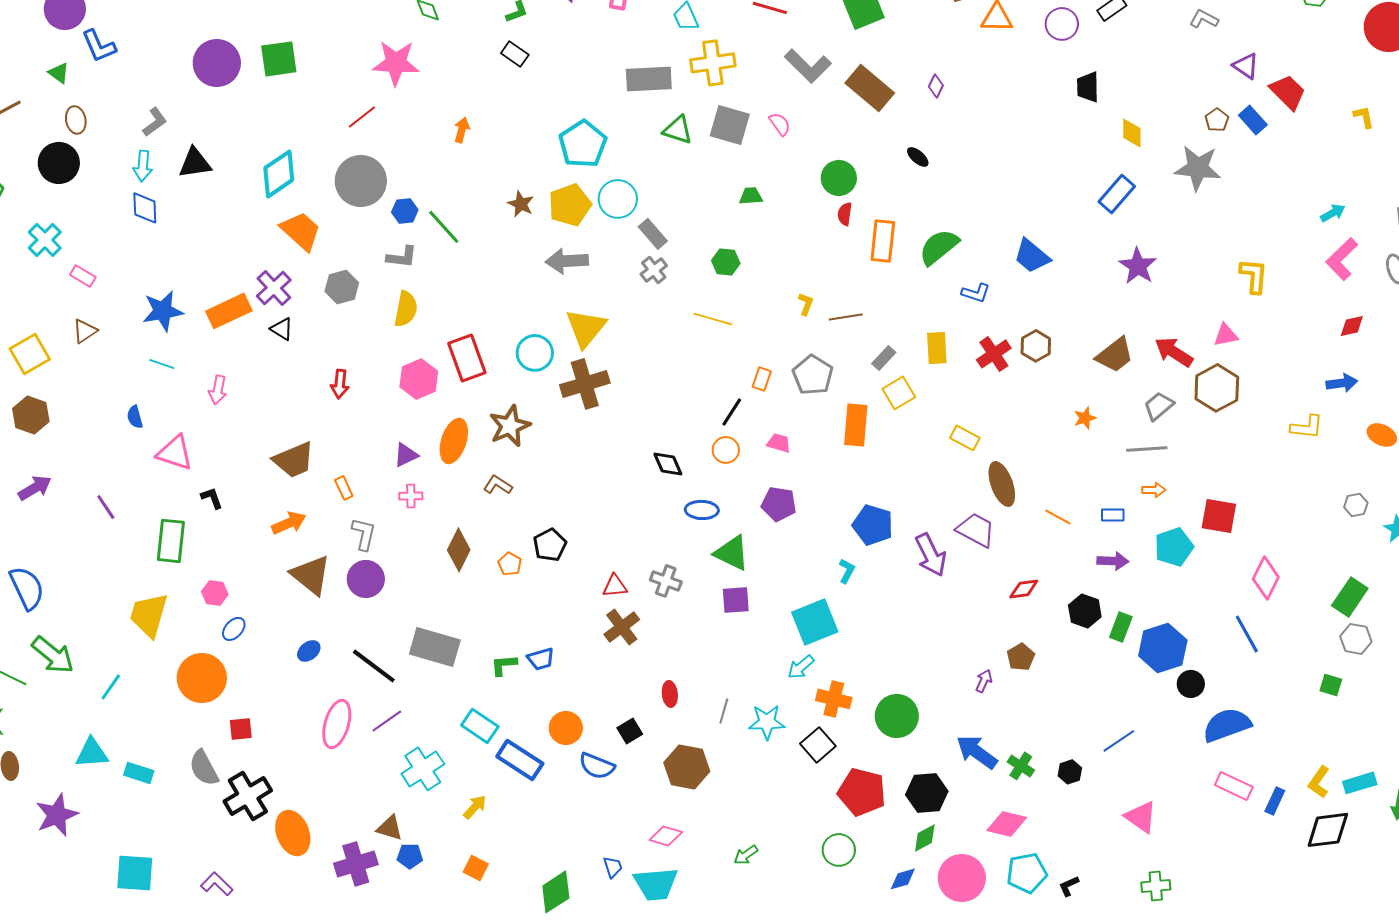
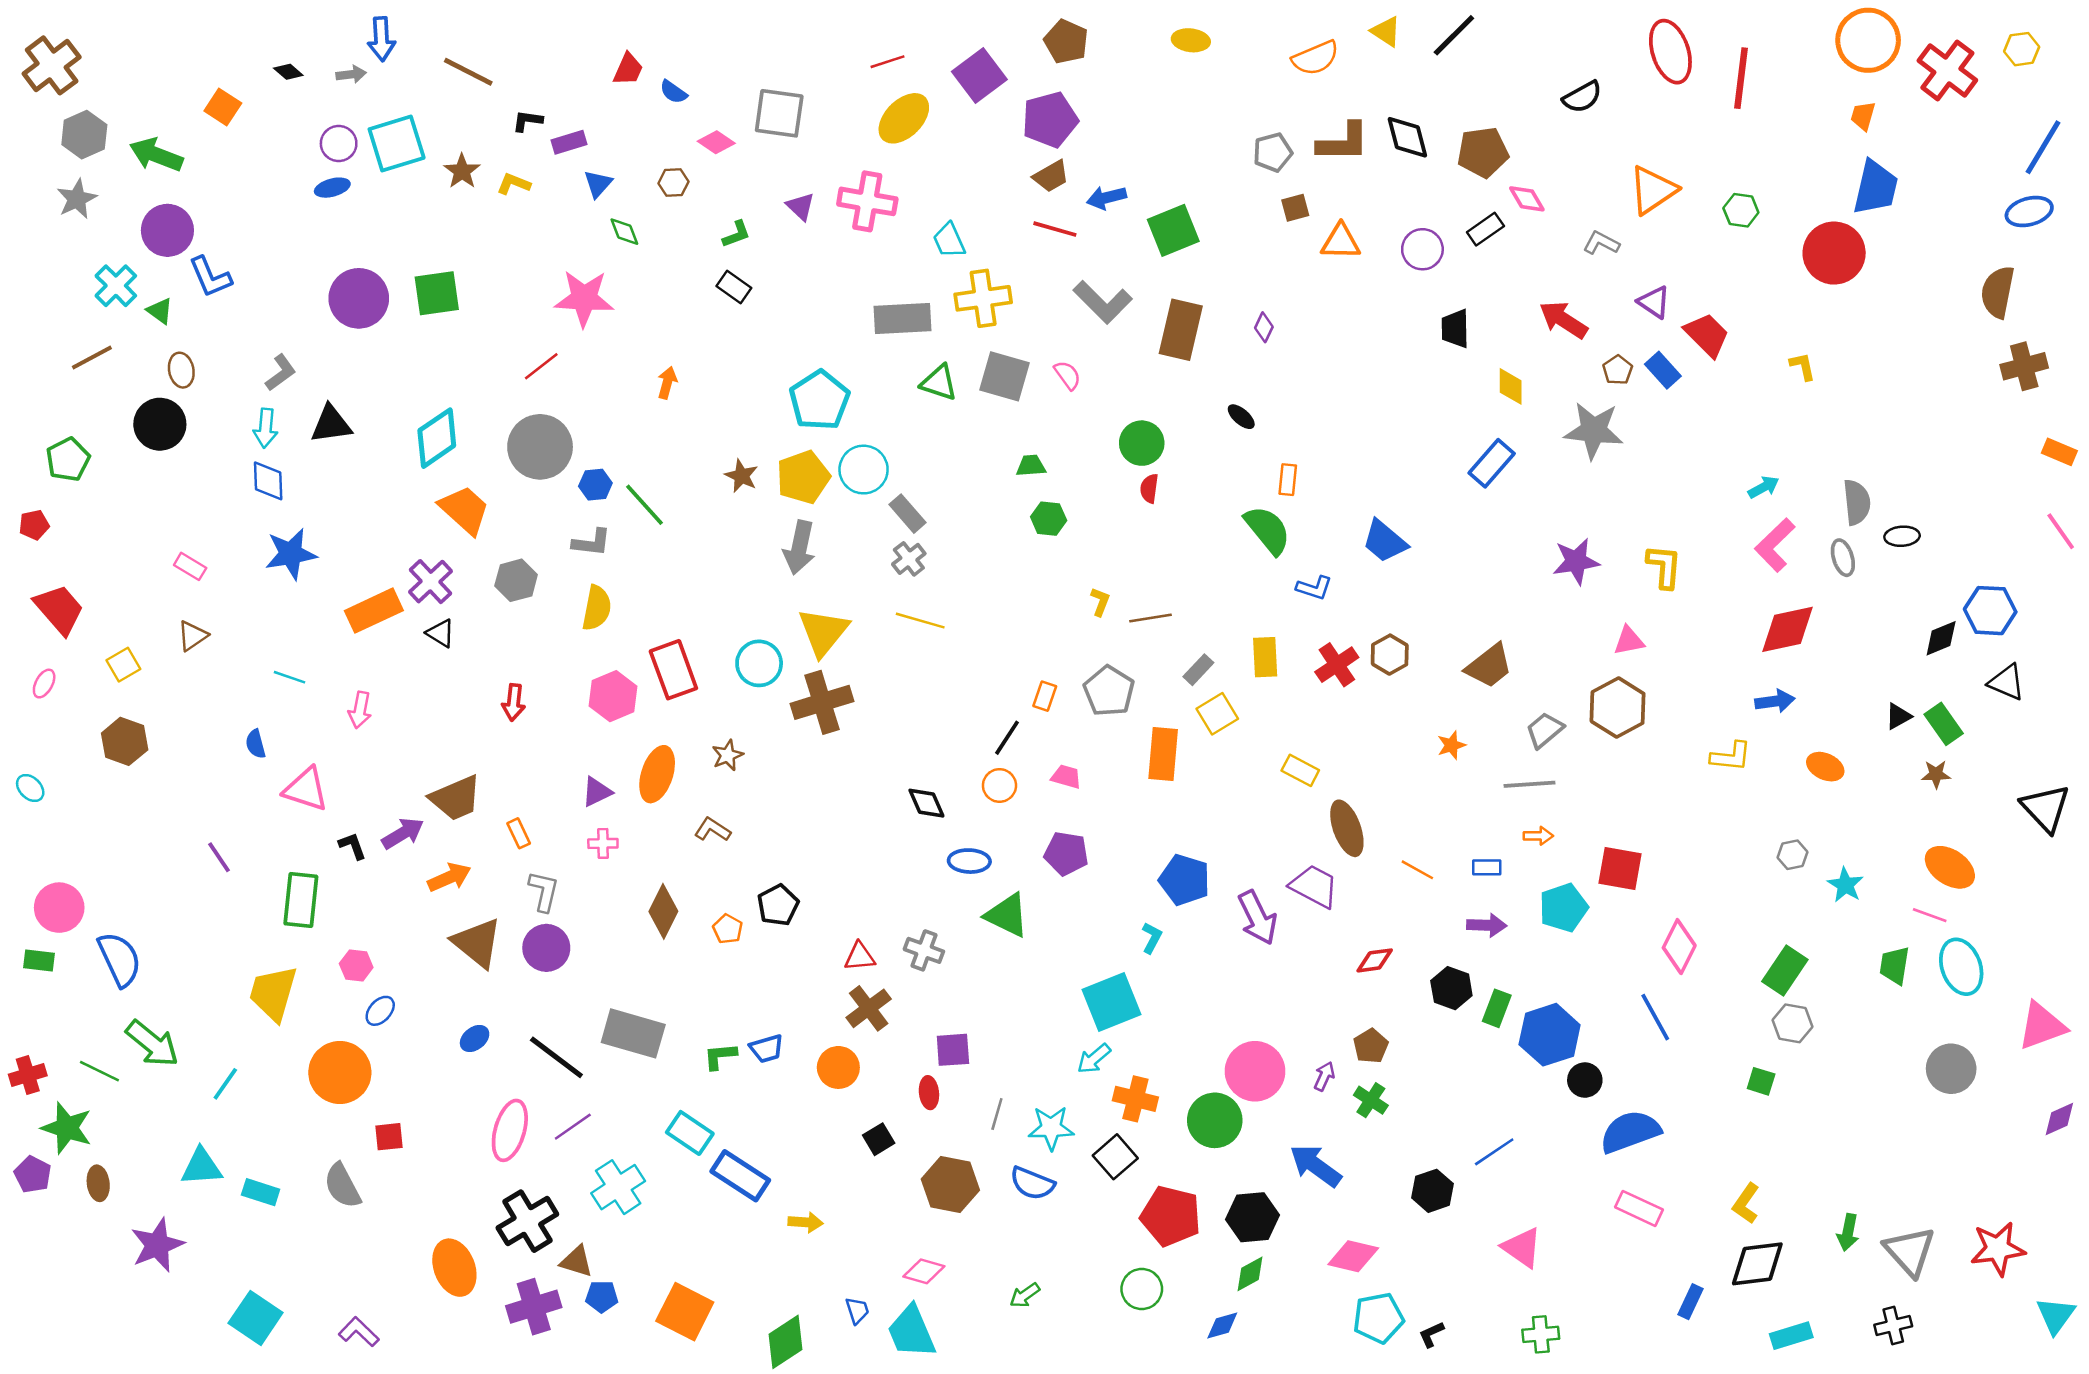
brown rectangle: (870, 88) -> (1181, 330), turned 63
cyan cross: (45, 240) -> (116, 286), moved
orange rectangle: (883, 241) -> (1288, 480), moved, size x0.6
green semicircle: (939, 247) -> (1268, 530), turned 90
gray arrow: (567, 261) -> (799, 548), turned -75
green hexagon: (726, 262) -> (1049, 519), moved
purple star: (1138, 266) -> (1576, 561), moved, turned 30
blue star: (163, 311) -> (291, 554), moved
yellow line: (713, 319) -> (920, 621), moved
red diamond: (1352, 326) -> (1787, 629), size x1.8
red arrow: (1174, 352) -> (1563, 320), moved
yellow square: (30, 354) -> (123, 665), size x0.7
brown star: (510, 426) -> (728, 755), size x0.6
purple arrow: (35, 488) -> (403, 833), moved
purple square: (736, 600) -> (953, 1050), moved
orange circle: (566, 728) -> (838, 1067), moved
blue semicircle: (597, 766) -> (1032, 1183), moved
green cross: (1021, 766) -> (1371, 1100), moved
black hexagon: (1070, 772) -> (1433, 1191), size x1.4
cyan rectangle: (1360, 783) -> (1791, 1336), moved
black cross: (248, 796) -> (527, 1221), moved
blue rectangle: (1275, 801) -> (1691, 1302), moved
yellow arrow: (475, 807) -> (806, 1222), moved, turned 52
orange square: (476, 868) -> (685, 1312), size x1.8
cyan square: (135, 873) -> (256, 1318), turned 30
pink circle: (962, 878) -> (1255, 1071), moved
cyan trapezoid: (656, 884) -> (911, 1332), turned 72

